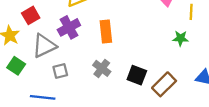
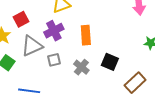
gray square: (60, 71) -> (54, 60), moved
black square: (137, 75) -> (110, 62), moved

